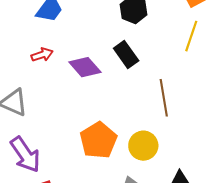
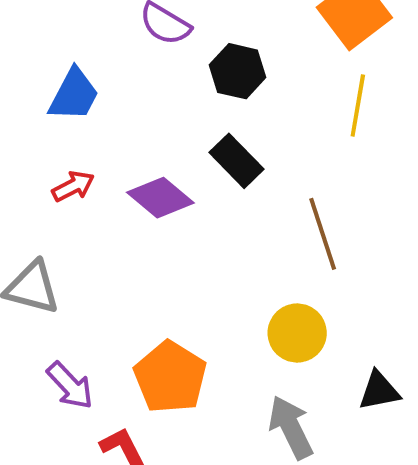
orange pentagon: (98, 140) -> (170, 377), moved
purple arrow: (25, 155) -> (70, 386), size x0.7

